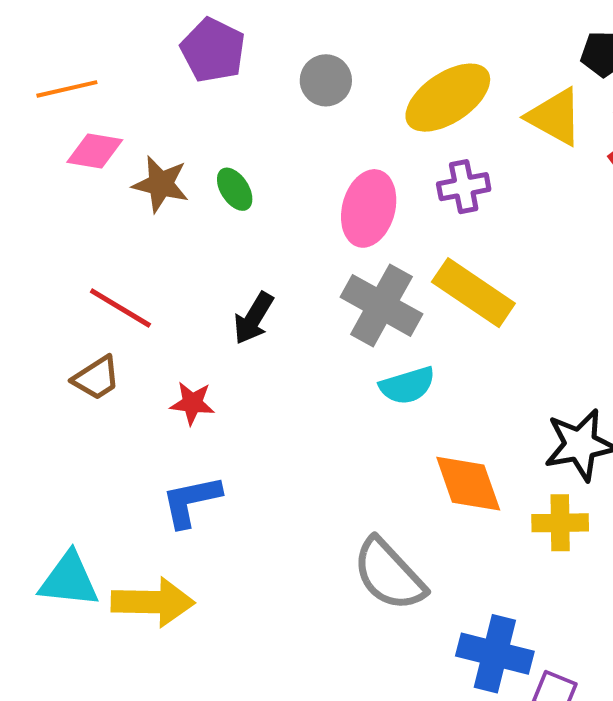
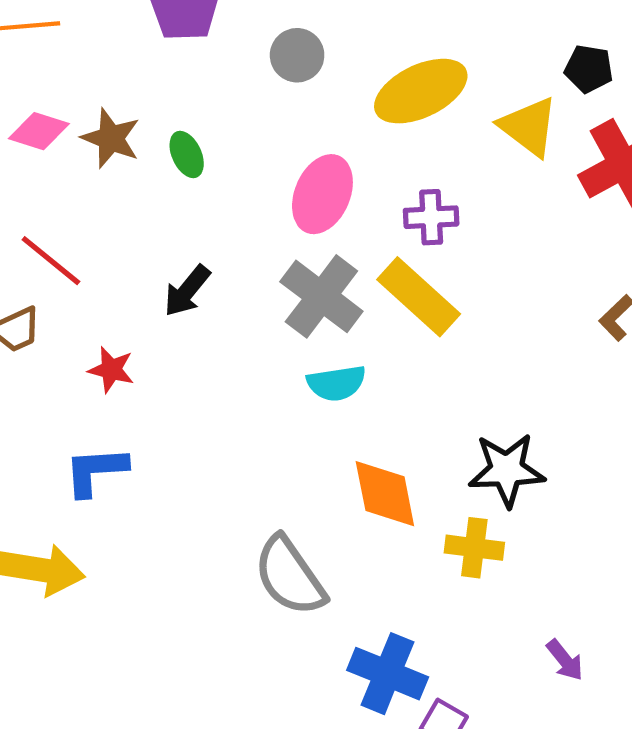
pink diamond: (95, 151) -> (39, 131), moved
purple cross: (464, 187) -> (431, 217), moved

